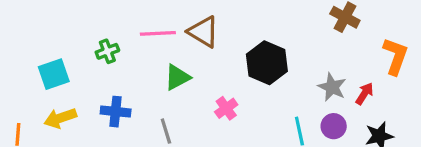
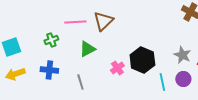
brown triangle: (203, 32) -> (103, 21), turned 45
green cross: (107, 51) -> (51, 40), moved
black hexagon: (267, 63) -> (142, 60), moved

